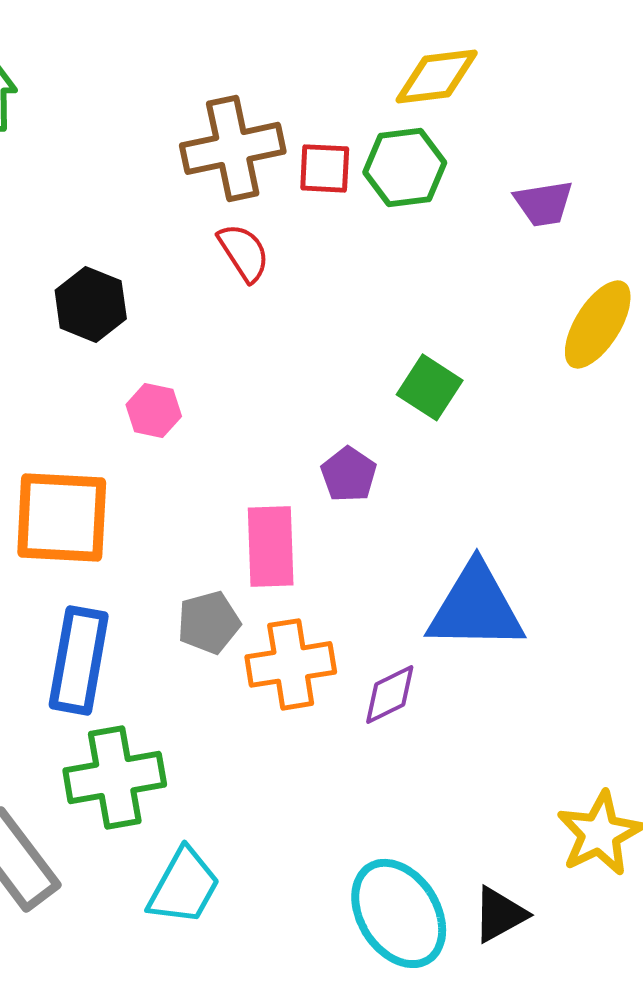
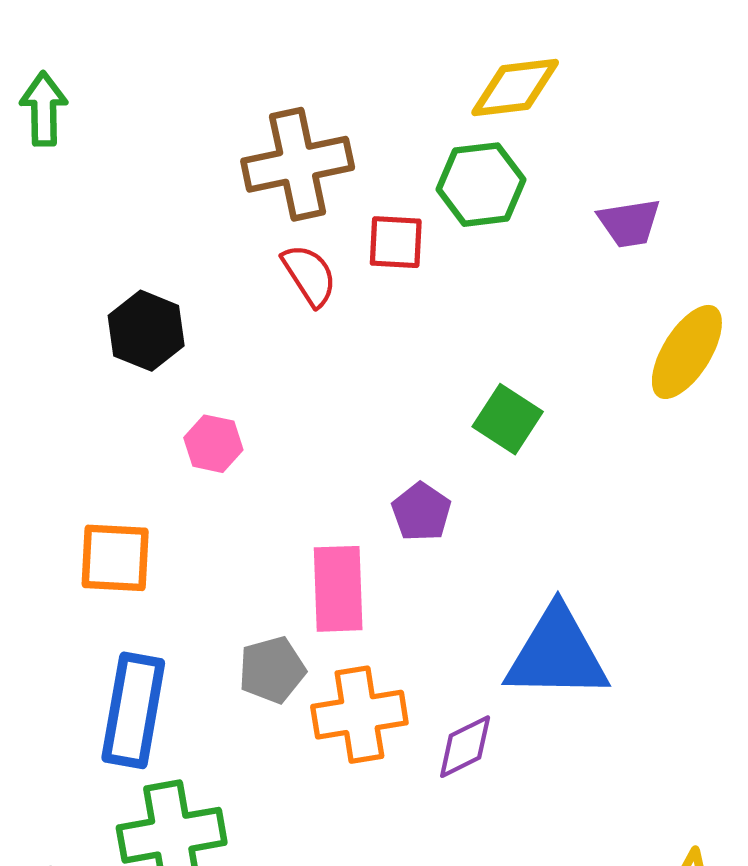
red square: (325, 168) -> (396, 242), moved
orange square: (62, 517) -> (115, 558), size x0.7

